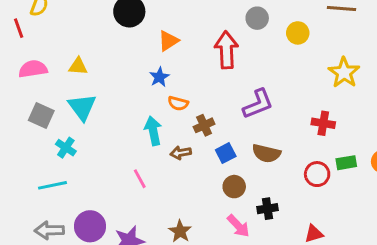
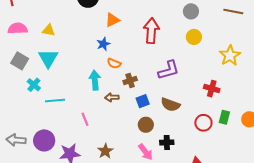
gray circle: (257, 18) -> (191, 11), moved
yellow circle: (298, 33) -> (194, 37), moved
green rectangle: (346, 163) -> (224, 117), turned -72
pink line: (140, 179) -> (85, 119), moved
cyan line: (52, 185) -> (55, 101), moved

